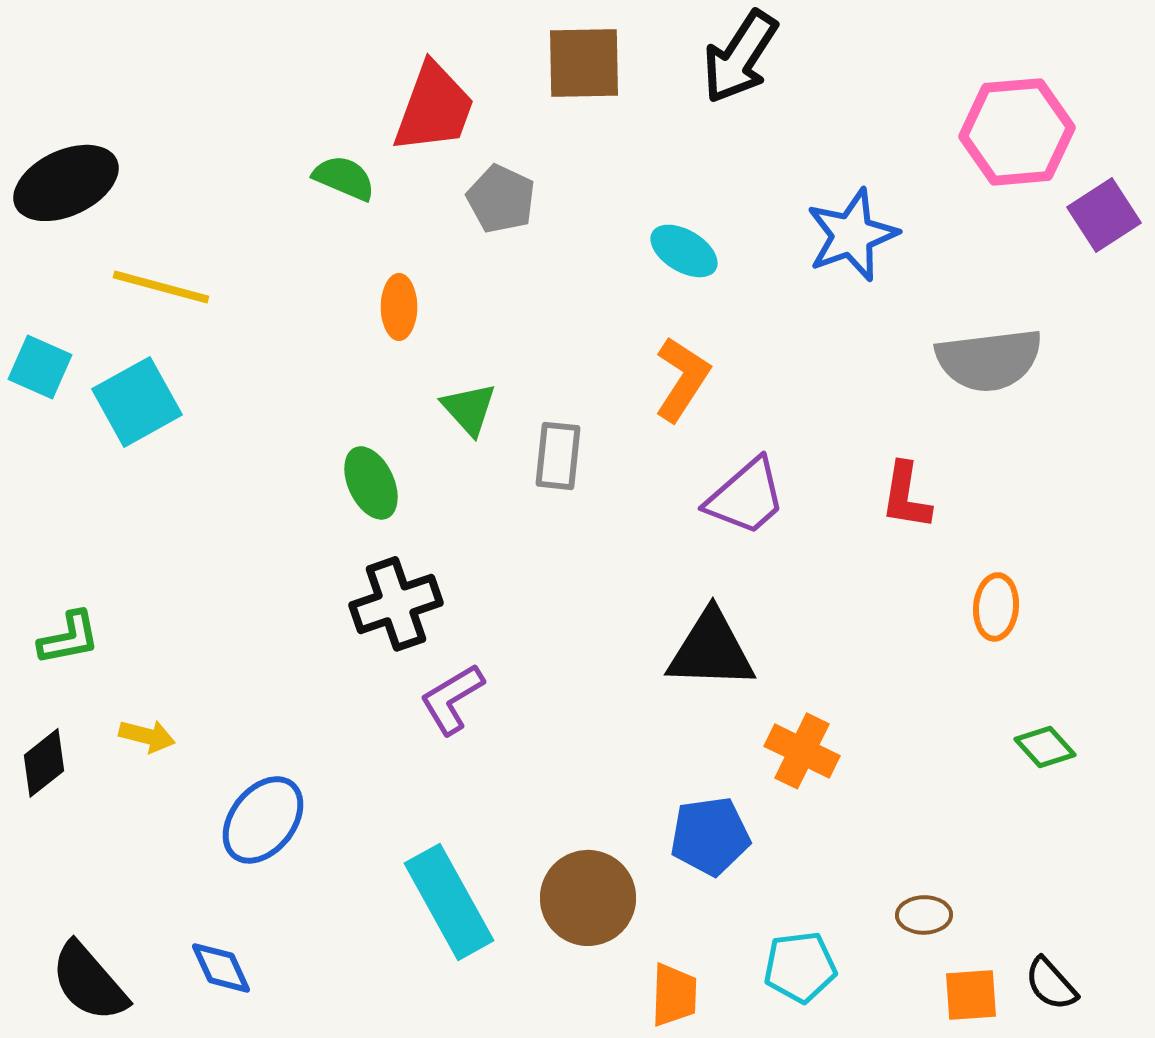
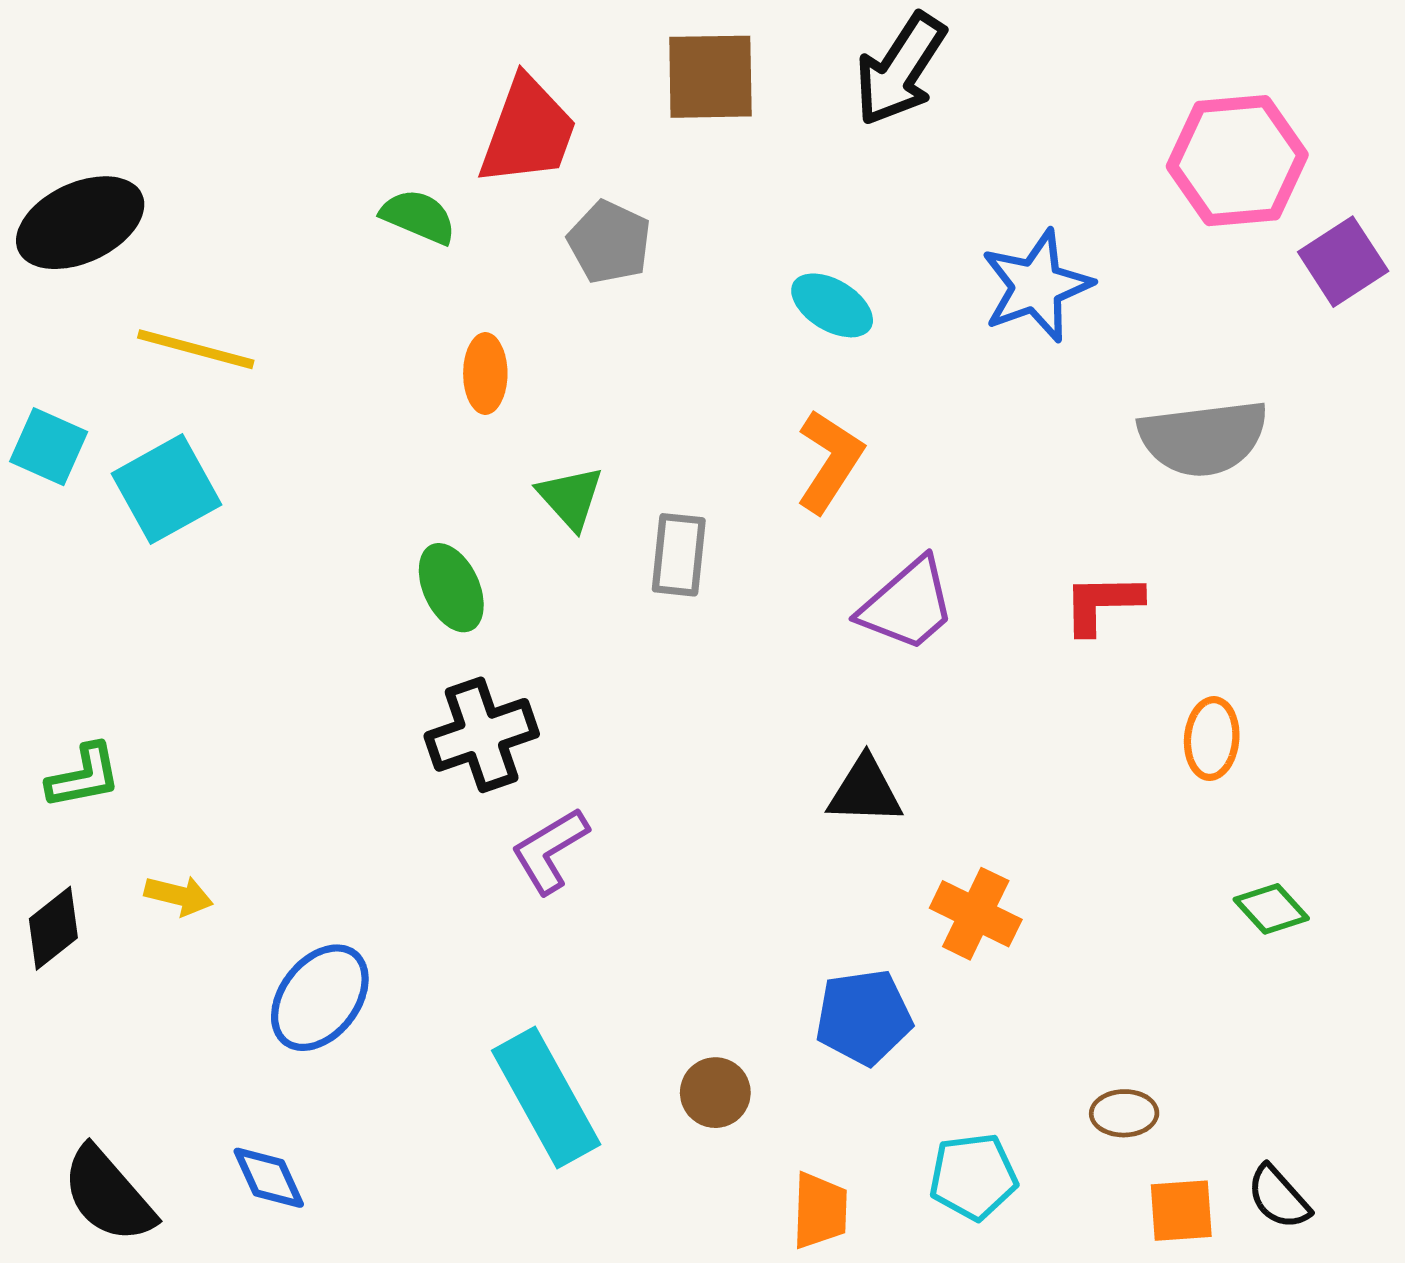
red L-shape: (906, 496) -> (1102, 603), turned 80
black triangle: (711, 650) -> (865, 791), size x0.7
brown circle: (588, 898) -> (715, 1093), size x0.6

